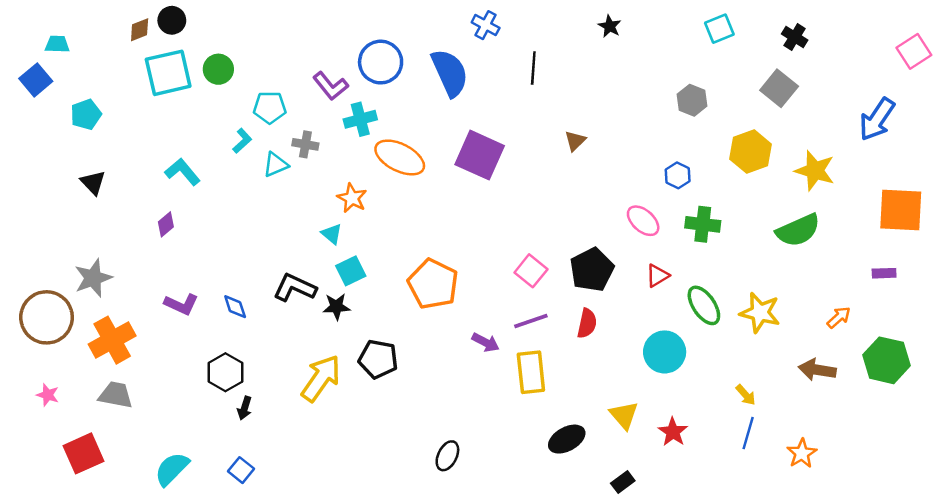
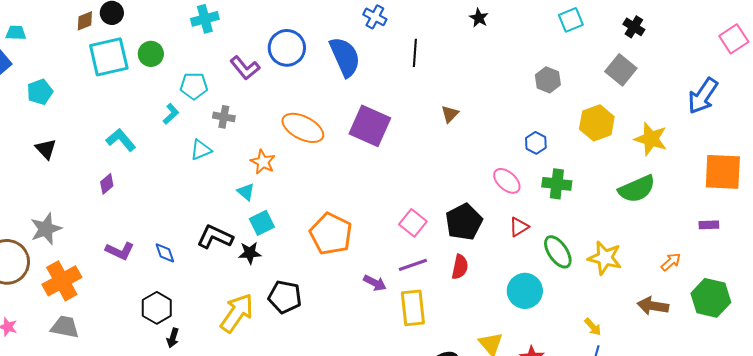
cyan cross: (360, 119) -> (205, 19), moved
cyan triangle: (276, 165) -> (201, 150), moved

